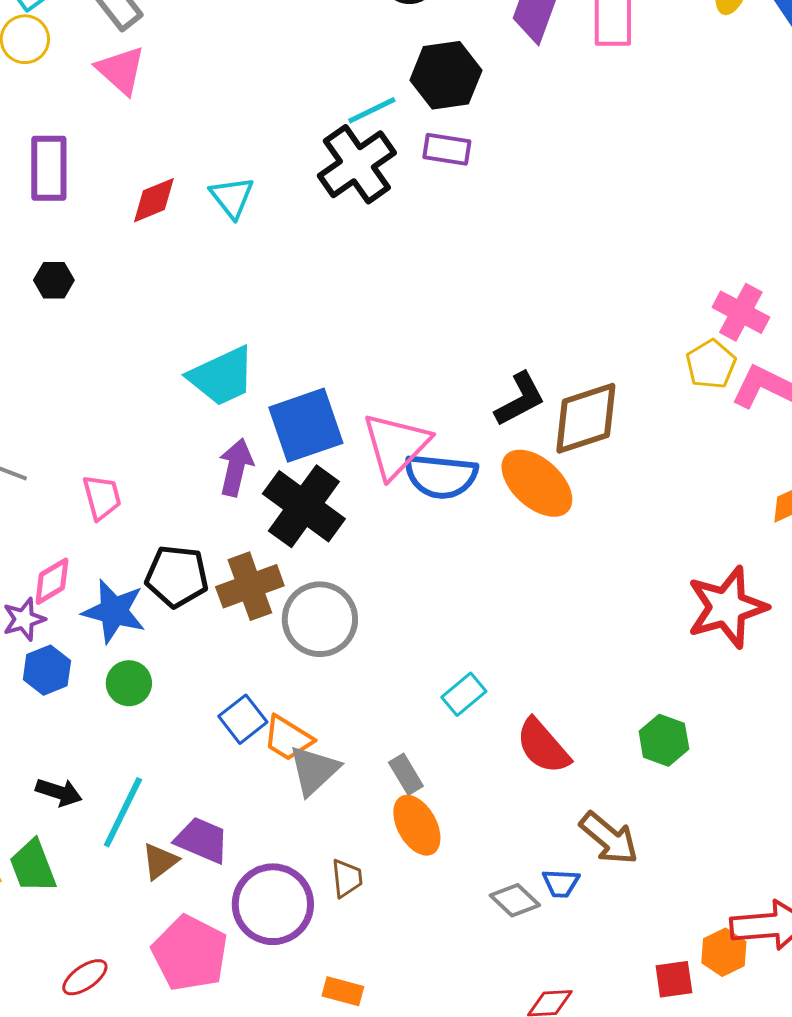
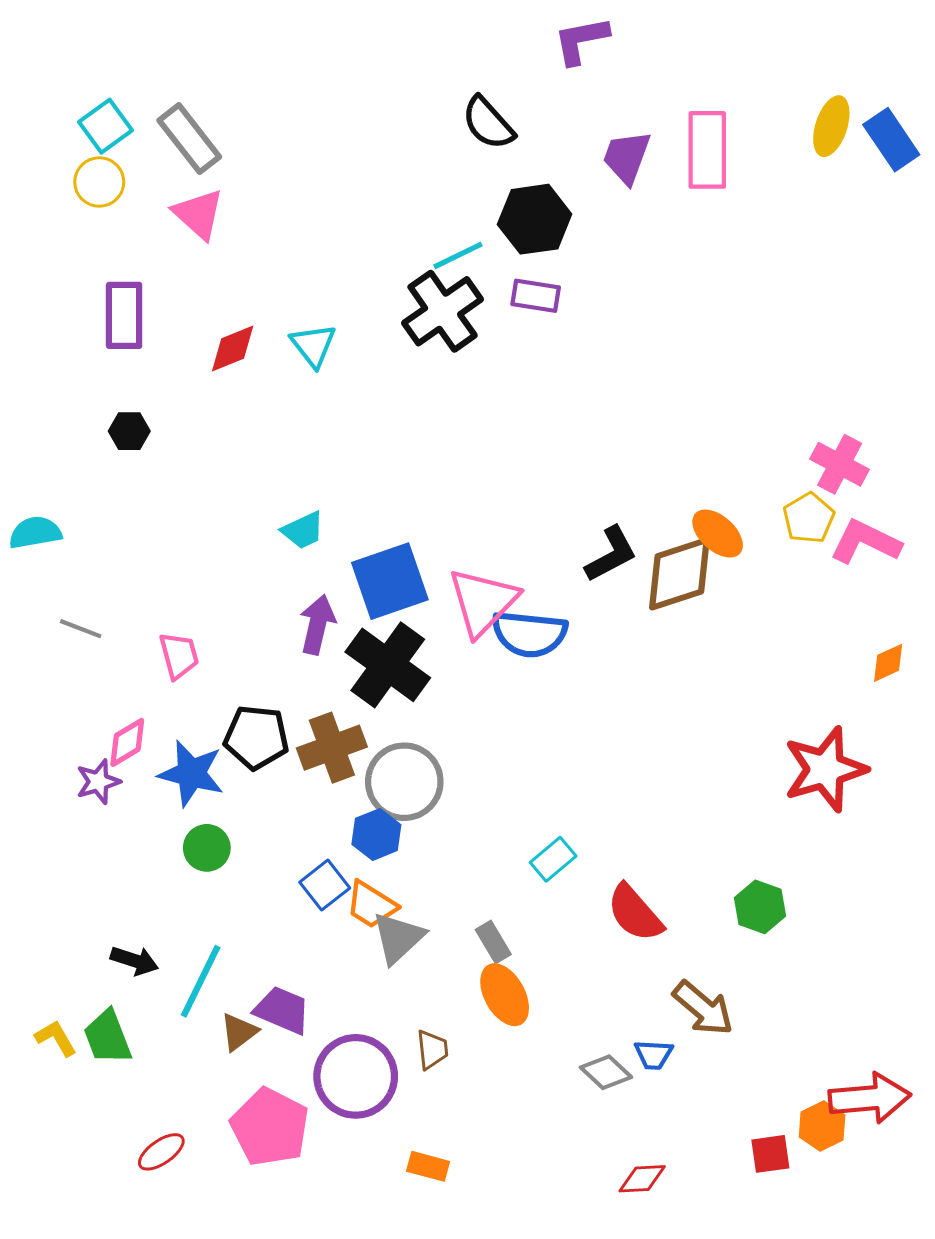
cyan trapezoid: (222, 376) -> (303, 530), size x0.6
orange ellipse: (537, 483) -> (718, 534), moved, size x0.7
blue hexagon: (47, 670) -> (376, 834), moved

